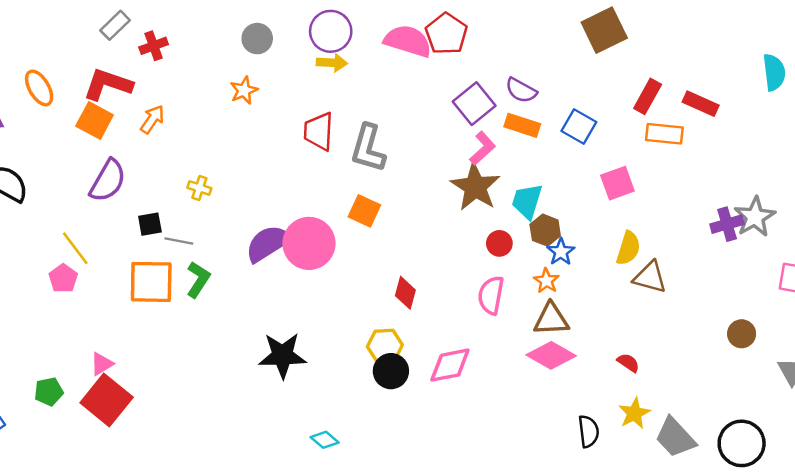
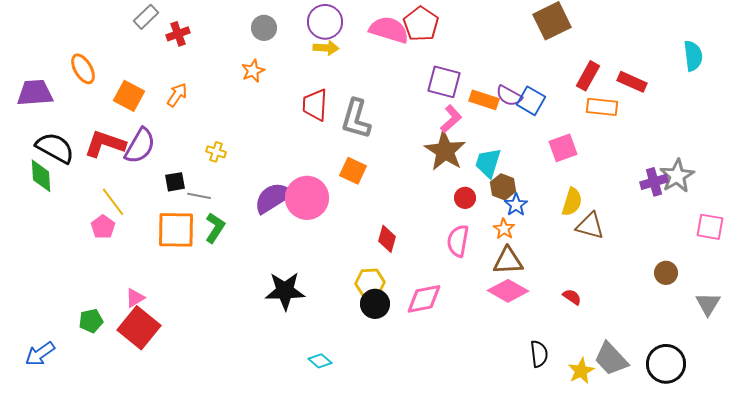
red L-shape: (108, 84) -> (105, 144), moved
purple semicircle: (521, 90) -> (509, 96), moved
purple square: (474, 104) -> (444, 82), turned -36
yellow star: (634, 413) -> (581, 371), moved

